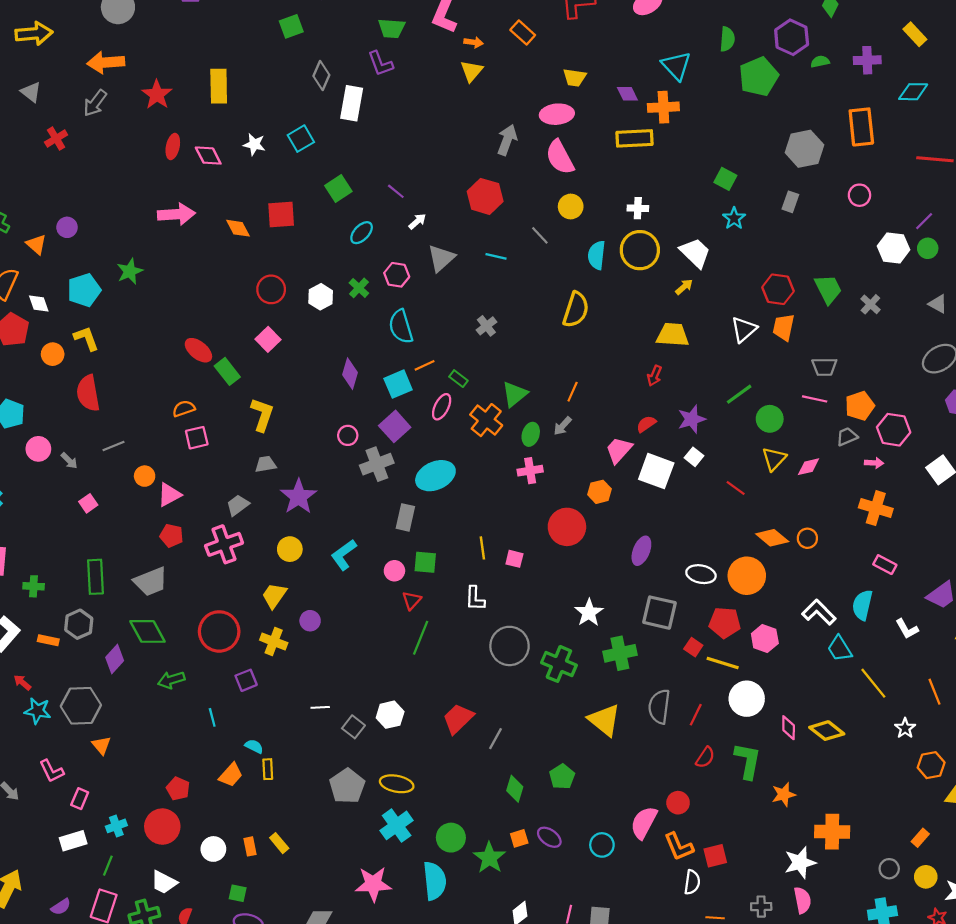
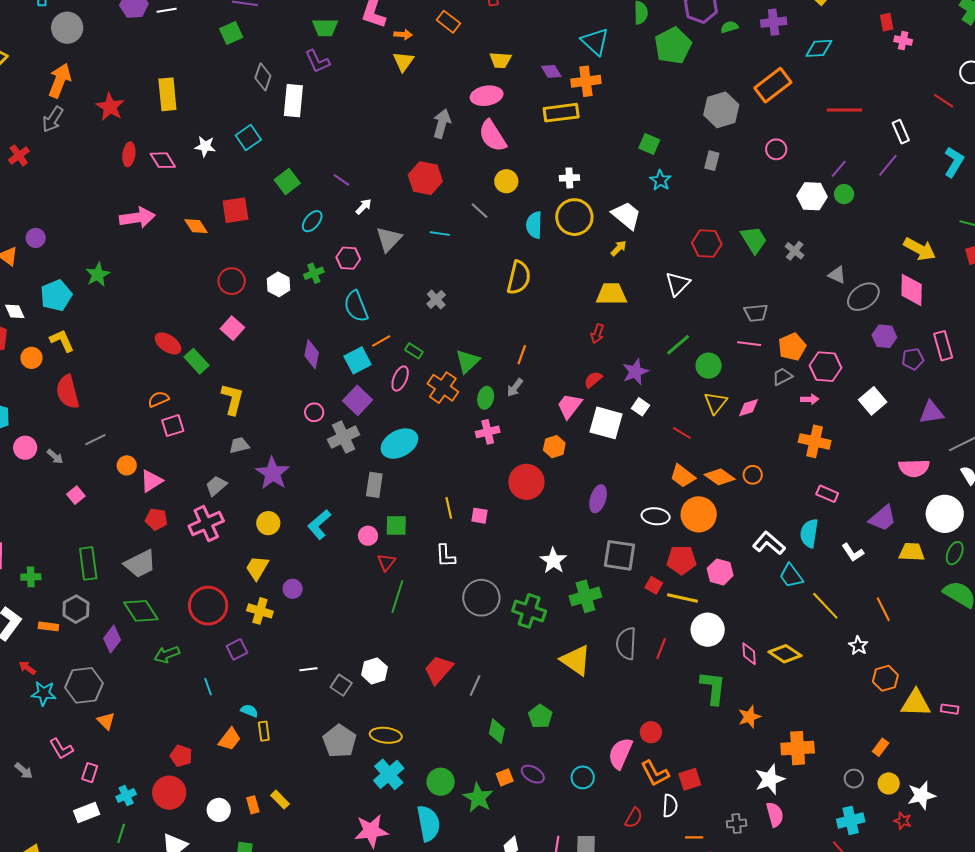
orange arrow: (106, 62) -> (60, 81), turned 120
orange rectangle: (861, 127) -> (773, 85), turned 63
green cross: (359, 288) -> (314, 273), turned 30
gray triangle: (938, 304) -> (837, 275), moved
orange trapezoid: (784, 327) -> (683, 476), moved, turned -60
red semicircle: (705, 757) -> (634, 818), moved

